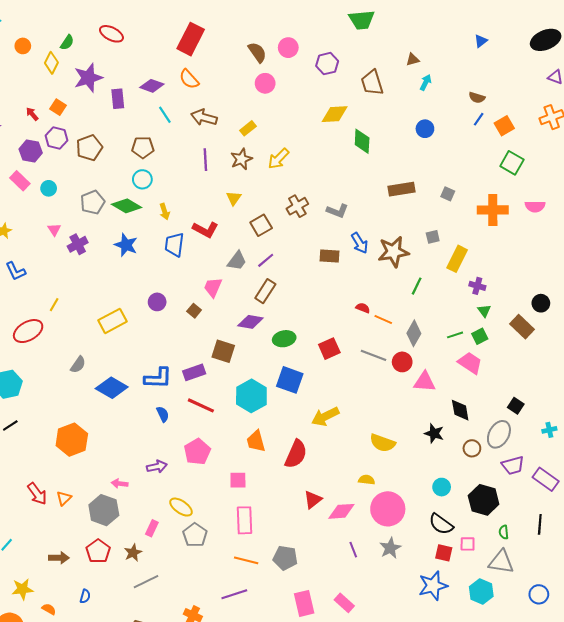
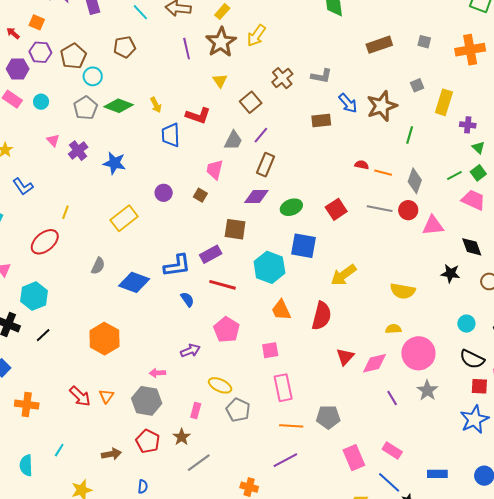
brown star: (241, 159) -> (221, 42), size x1.4
cyan circle: (142, 179) -> (93, 76), moved
blue star: (126, 245) -> (114, 163), moved

